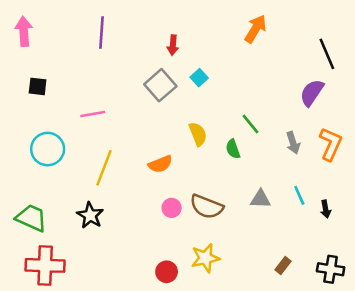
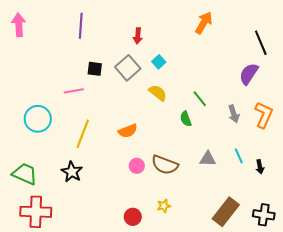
black square: (38, 86) -> (95, 69), moved
yellow semicircle: (198, 134) -> (158, 93), moved, turned -30
yellow star: (205, 258) -> (164, 206), size x0.6
brown rectangle: (283, 265) -> (226, 212), size x2.0

